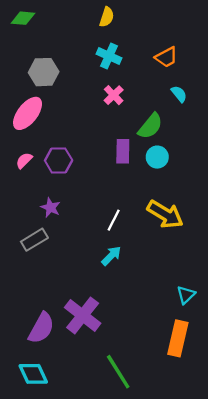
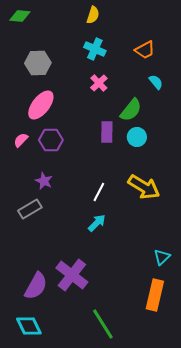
pink ellipse: (28, 113) -> (41, 105), moved

